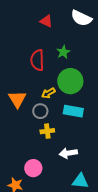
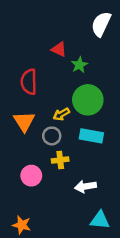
white semicircle: (81, 18) -> (101, 24), turned 90
red triangle: (46, 21) -> (59, 49), moved
red semicircle: (37, 60) -> (29, 82), moved
pink circle: (33, 168) -> (31, 176), moved

